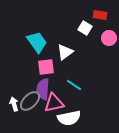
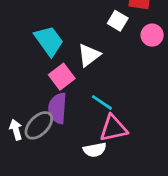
pink square: (46, 67) -> (62, 77), turned -30
pink triangle: (54, 103) -> (113, 128), moved
white semicircle: (69, 118) -> (95, 150), size x0.7

